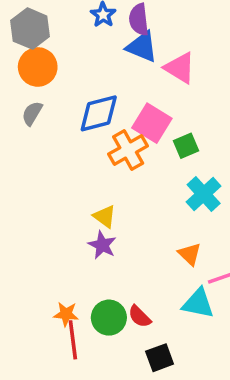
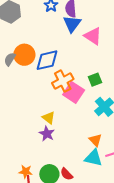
blue triangle: (142, 47) -> (72, 24), turned 42
orange circle: (38, 67) -> (24, 55), moved
pink square: (152, 123) -> (74, 92), moved
cyan triangle: (198, 303) -> (93, 158), moved

